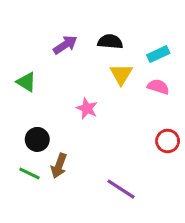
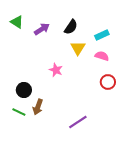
black semicircle: (110, 42) -> (71, 27), turned 119
green triangle: (26, 82) -> (17, 22), moved
red circle: (168, 141) -> (108, 82), moved
purple line: (121, 189) -> (78, 122), turned -66

